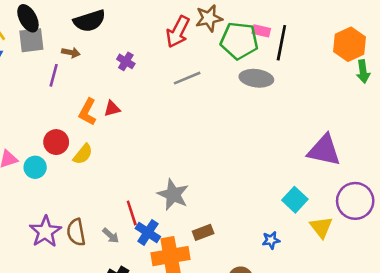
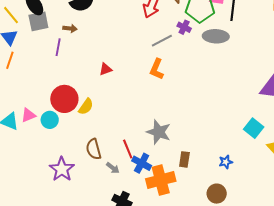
purple cross: (126, 61) -> (184, 27), moved
orange L-shape: (88, 112) -> (157, 69), moved
red circle: (56, 142) -> (64, 99), size x1.4
brown semicircle: (76, 232) -> (94, 149), moved
brown rectangle: (203, 232) -> (184, 159), turned -56
blue star: (271, 240) -> (226, 162), moved

